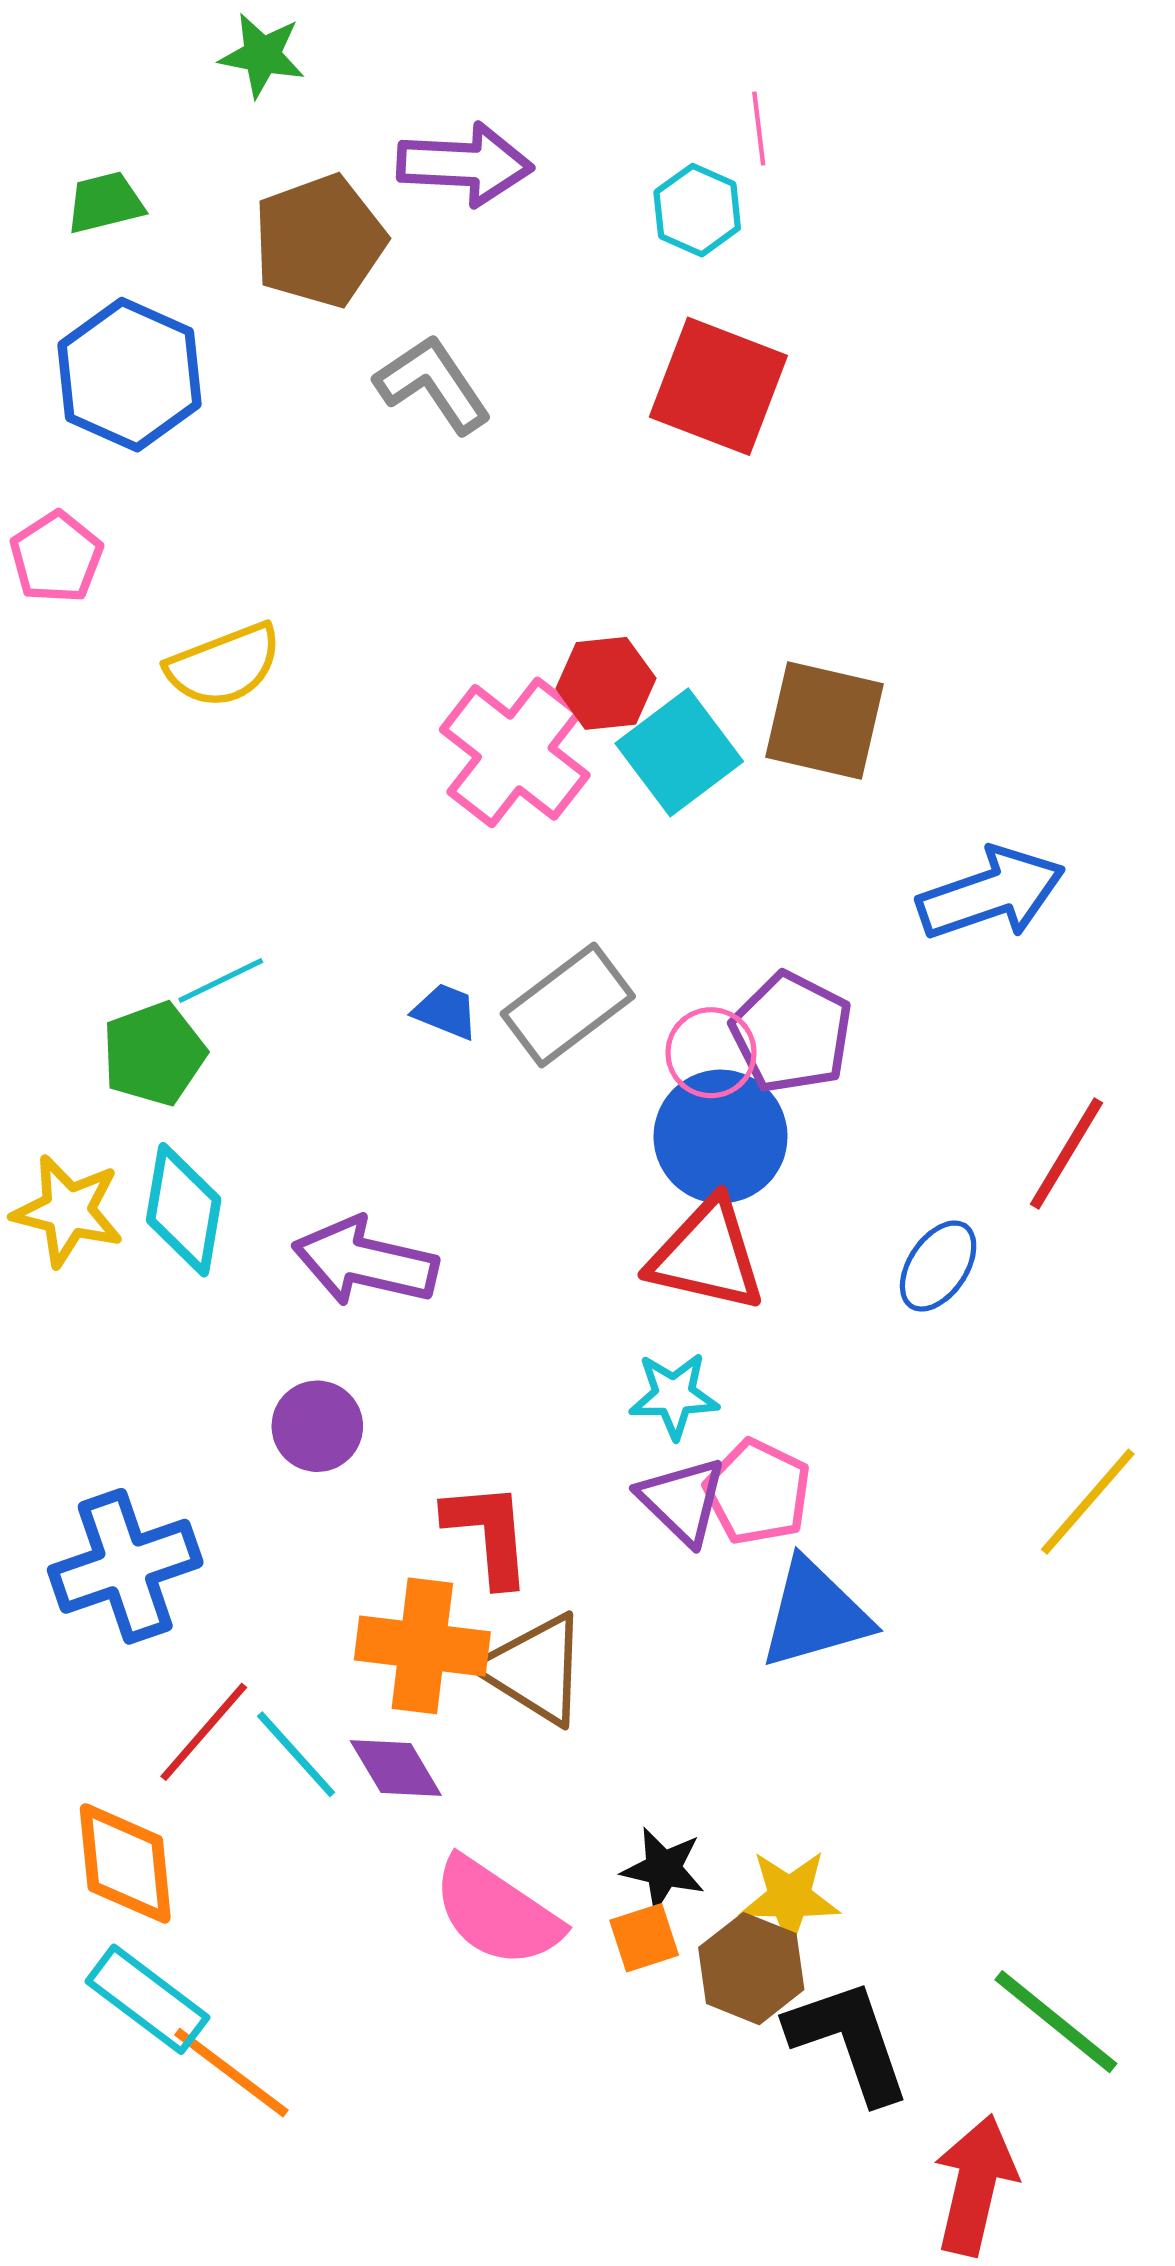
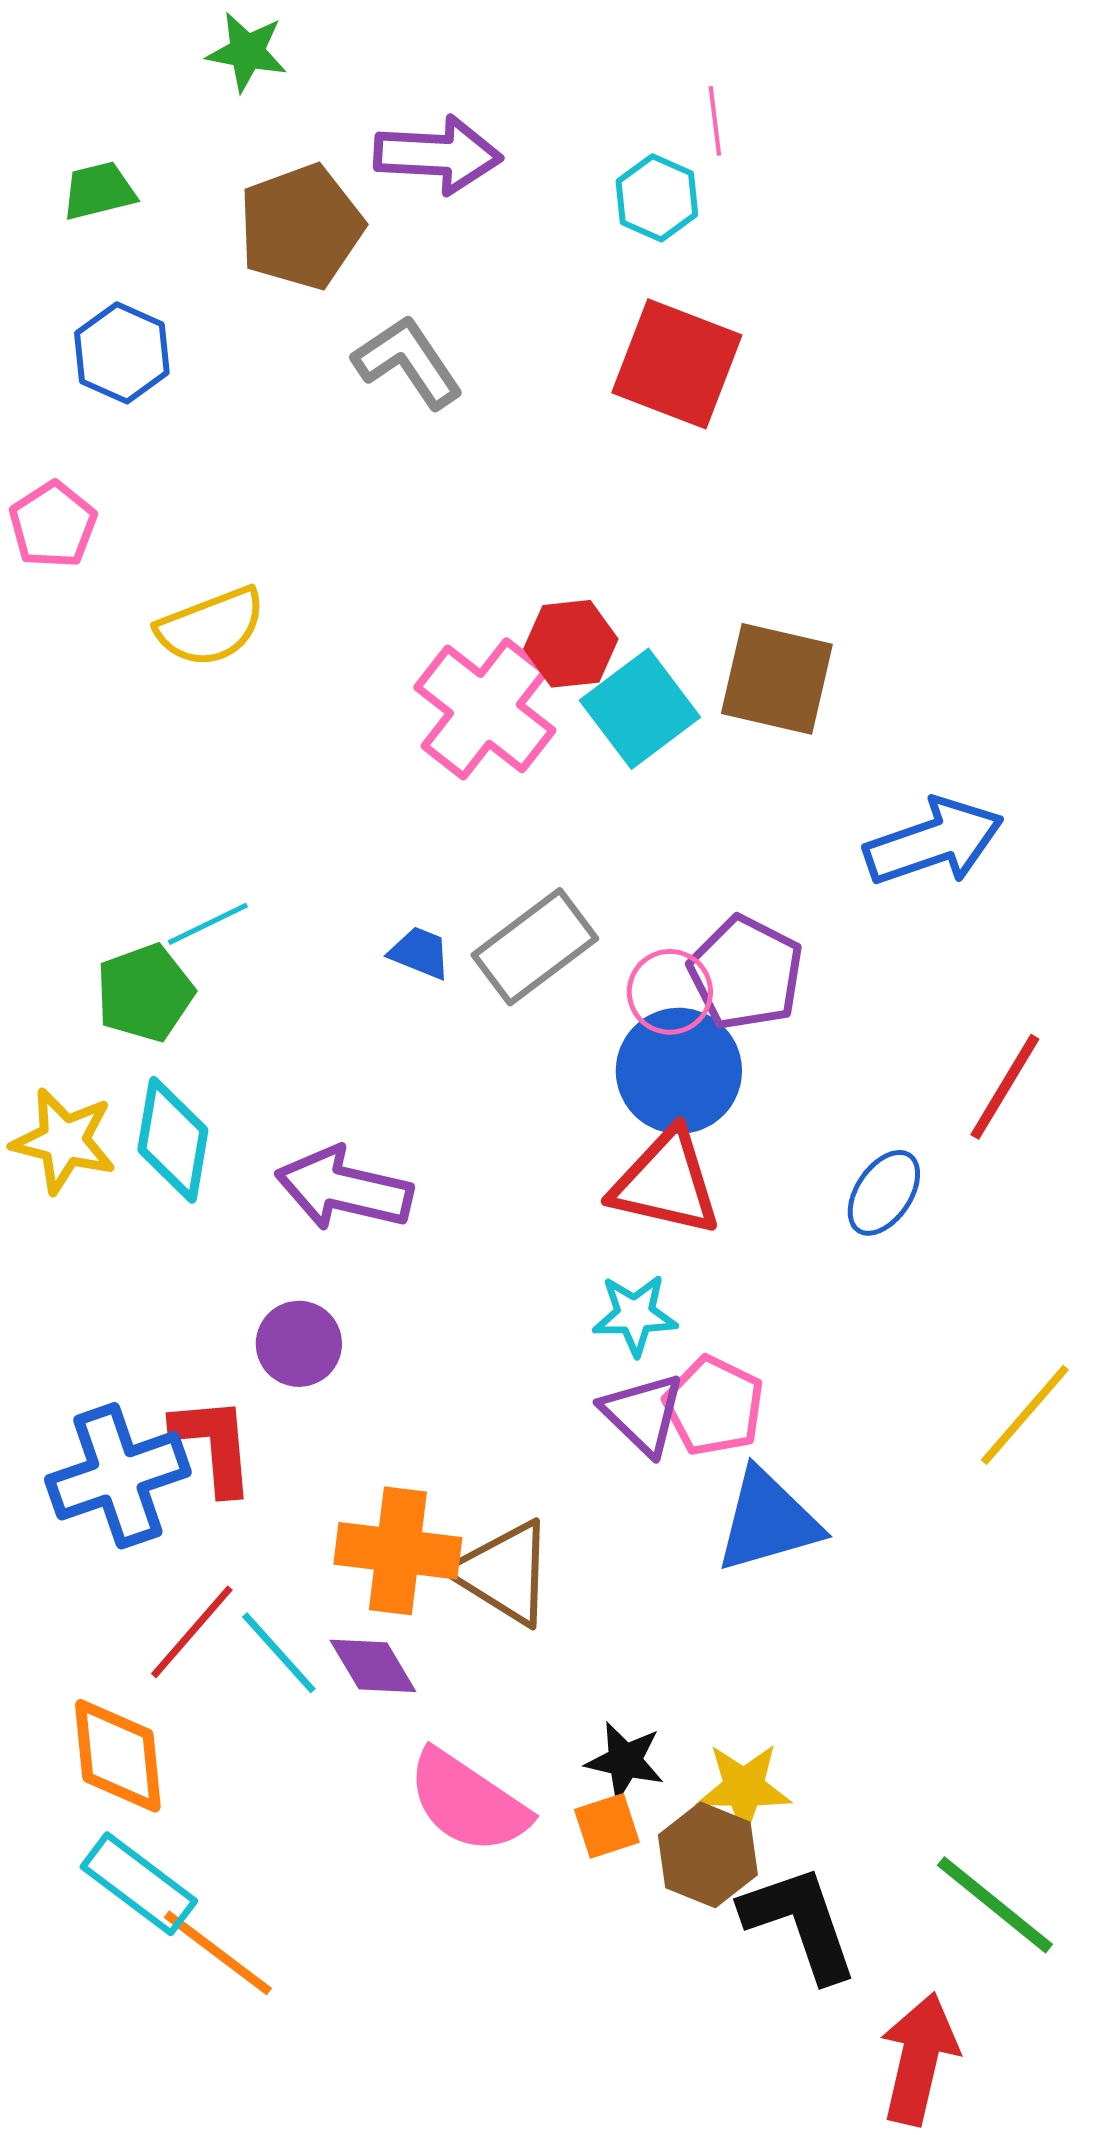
blue hexagon: (129, 375) -> (122, 353), size x0.7
red L-shape: (488, 1533) -> (214, 1445), moved

